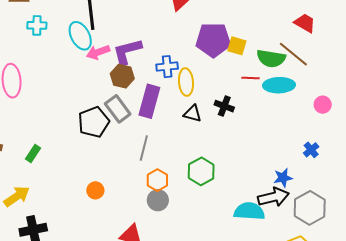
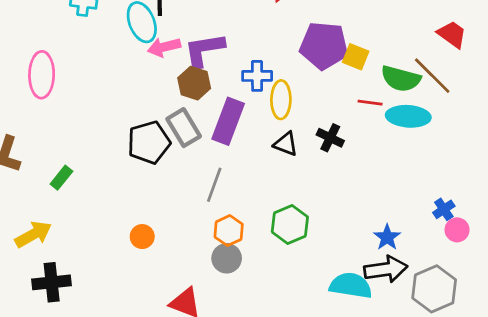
pink circle: (323, 105) -> (457, 230), moved
blue star: (283, 178) -> (387, 237), moved, turned -30

